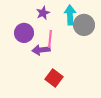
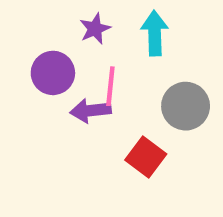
gray circle: (84, 25) -> (186, 106), moved
red square: (54, 78) -> (146, 157), moved

